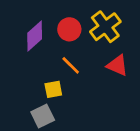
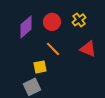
yellow cross: (105, 27) -> (79, 20), size x0.6

